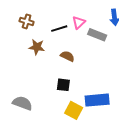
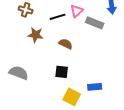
blue rectangle: (97, 100) -> (95, 87), size x0.6
gray semicircle: (22, 103) -> (19, 73), moved

